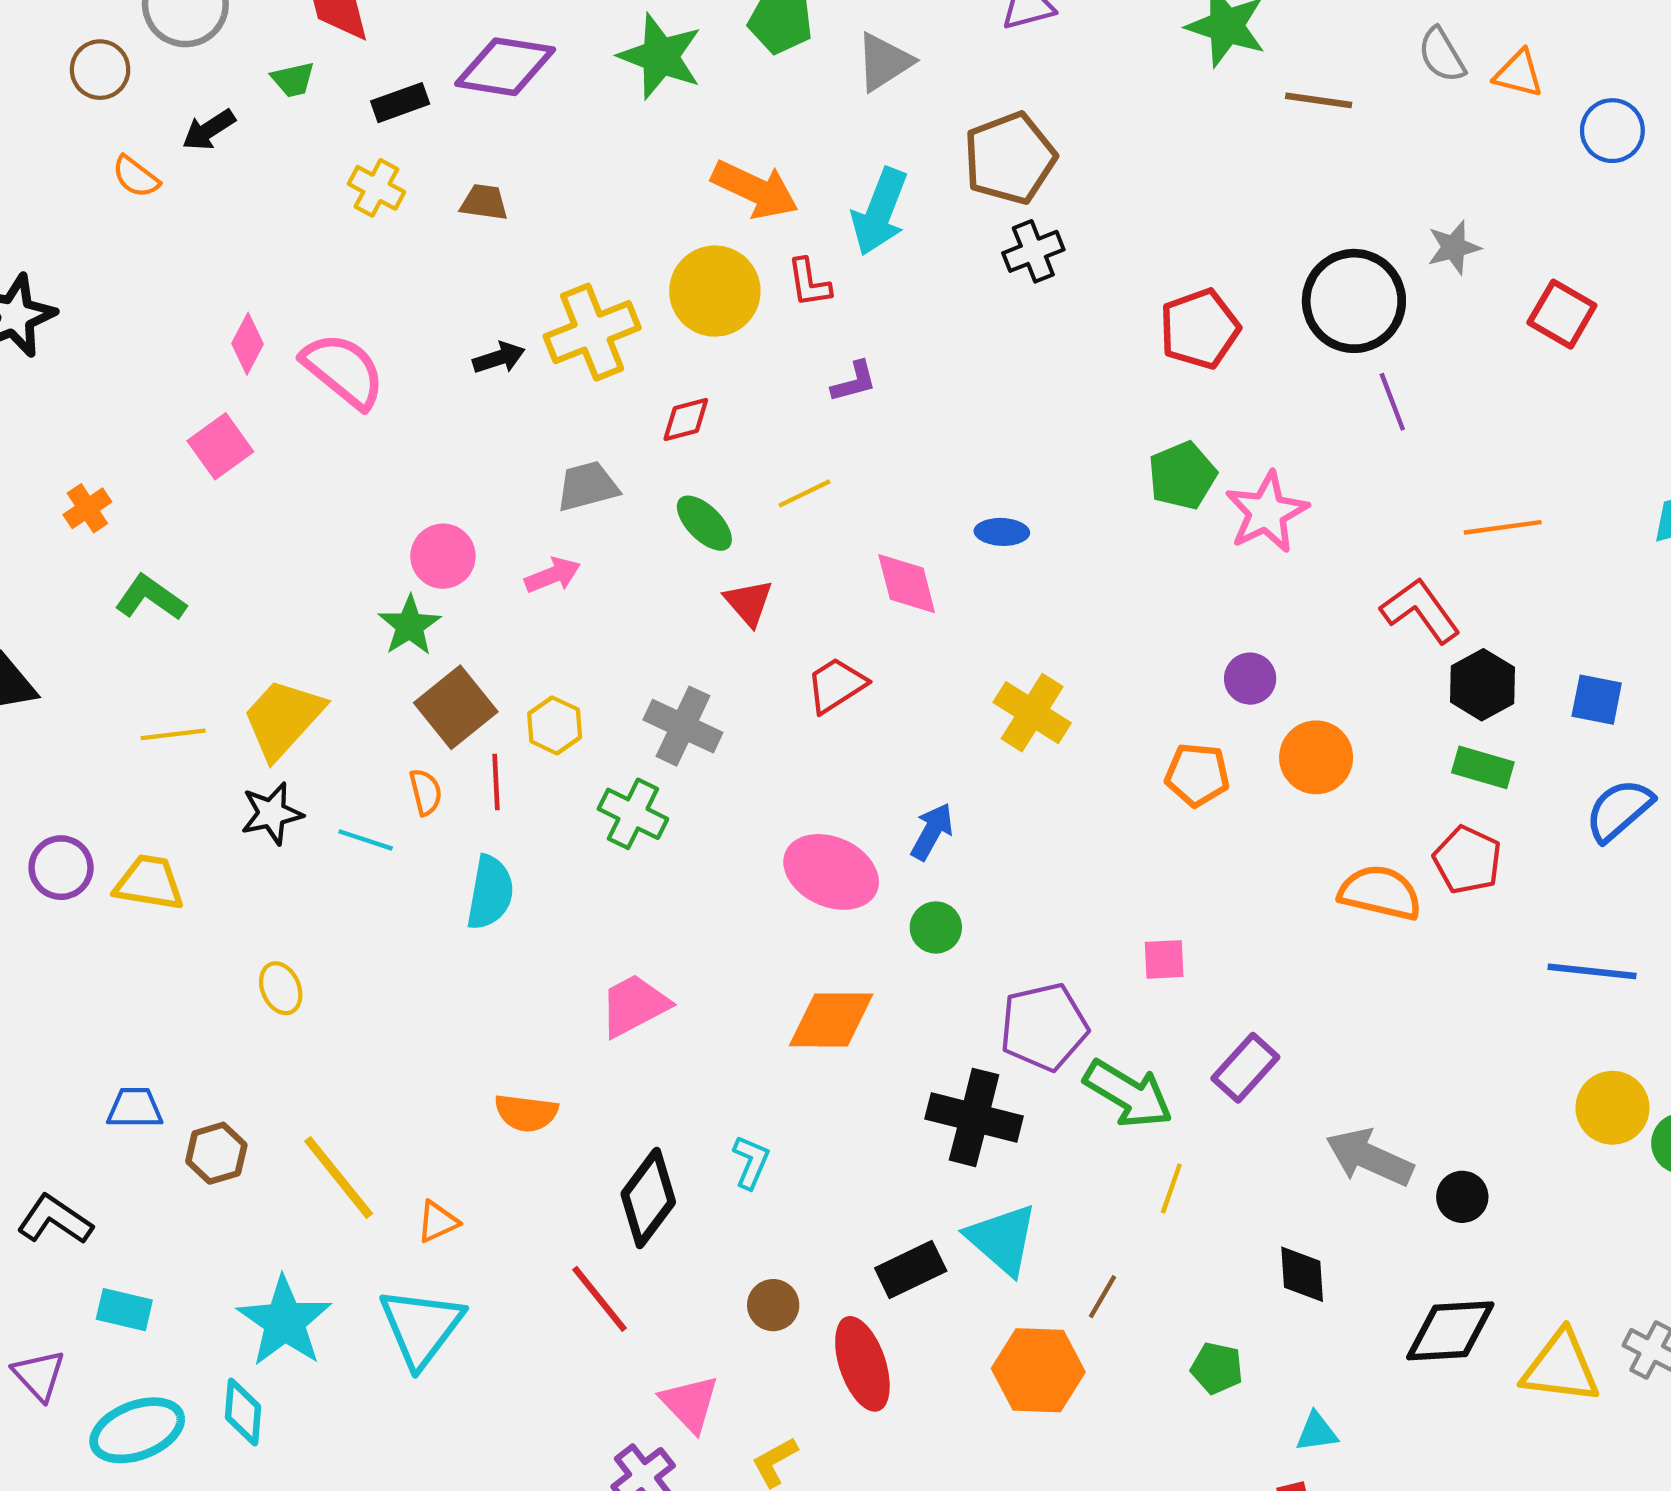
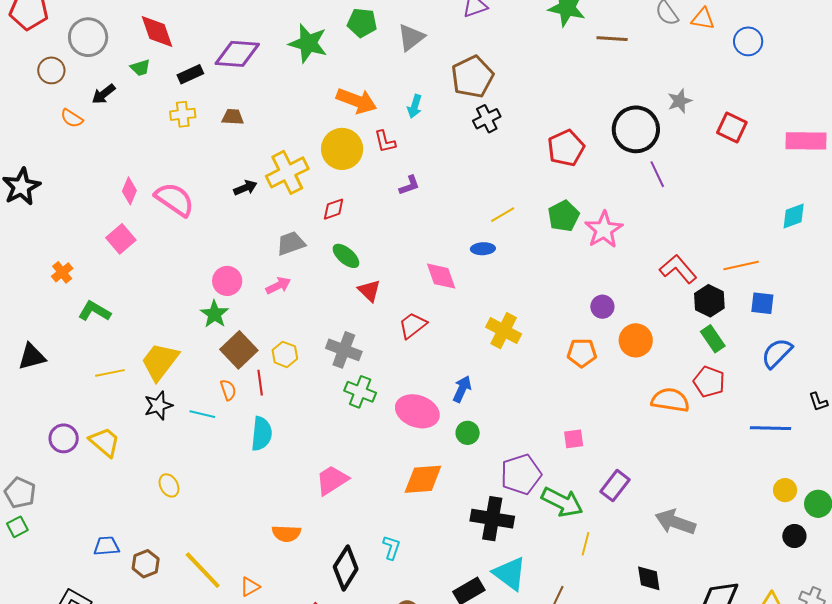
yellow cross: (376, 188) -> (183, 114), turned -30
cyan arrow: (880, 212) -> (415, 106), size x0.6
yellow line: (804, 493) -> (503, 215), moved
orange line: (1503, 527) -> (741, 265), moved
green rectangle: (1483, 767) -> (713, 339), turned 44
green cross: (633, 814) -> (360, 392), moved
yellow trapezoid: (149, 883) -> (105, 442), turned 36
yellow circle: (1612, 1108) -> (785, 490), size x0.7
black circle: (1462, 1197) -> (794, 536), moved

